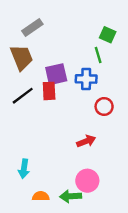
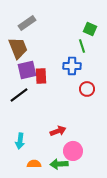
purple square: (56, 74) -> (27, 70), moved
black line: (23, 96) -> (19, 95), moved
red arrow: (86, 141) -> (58, 131), moved

